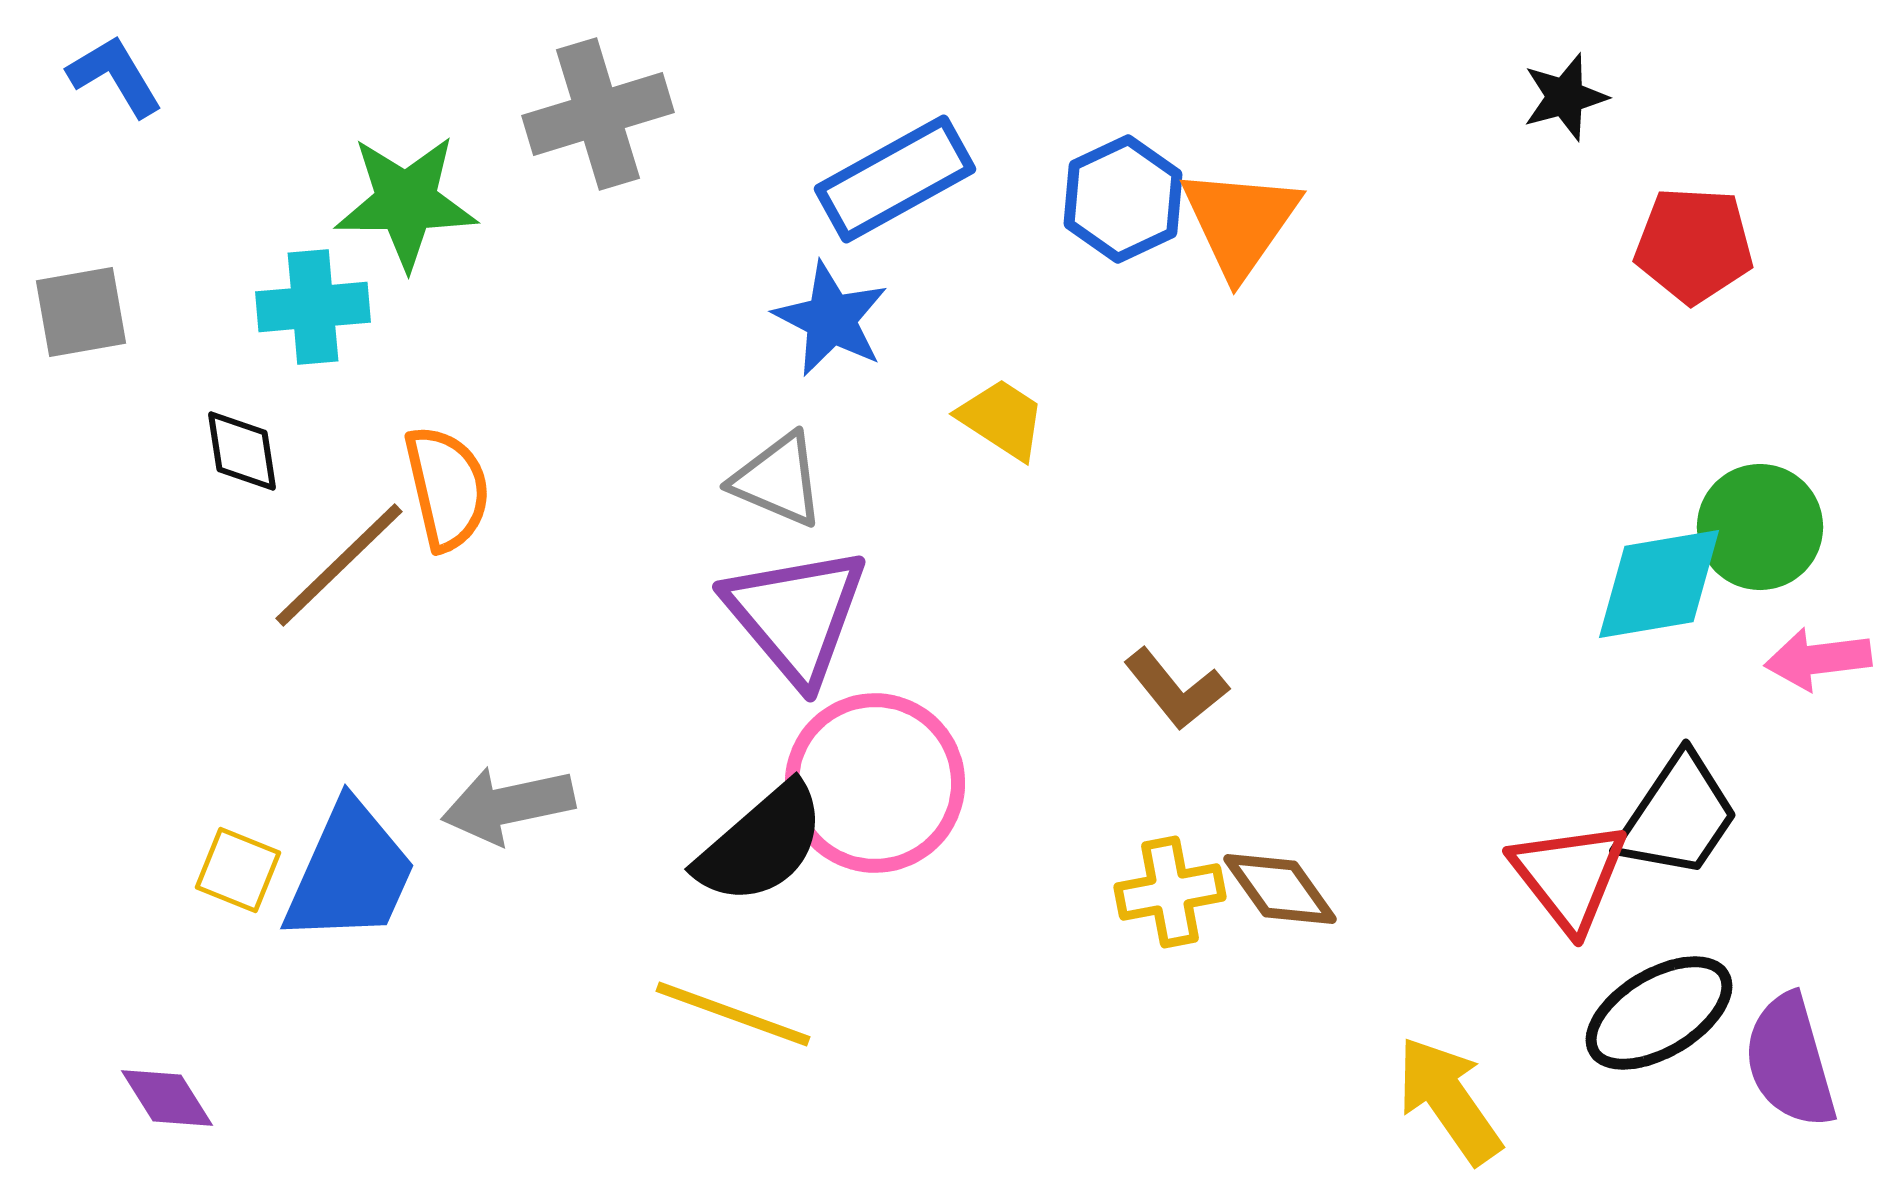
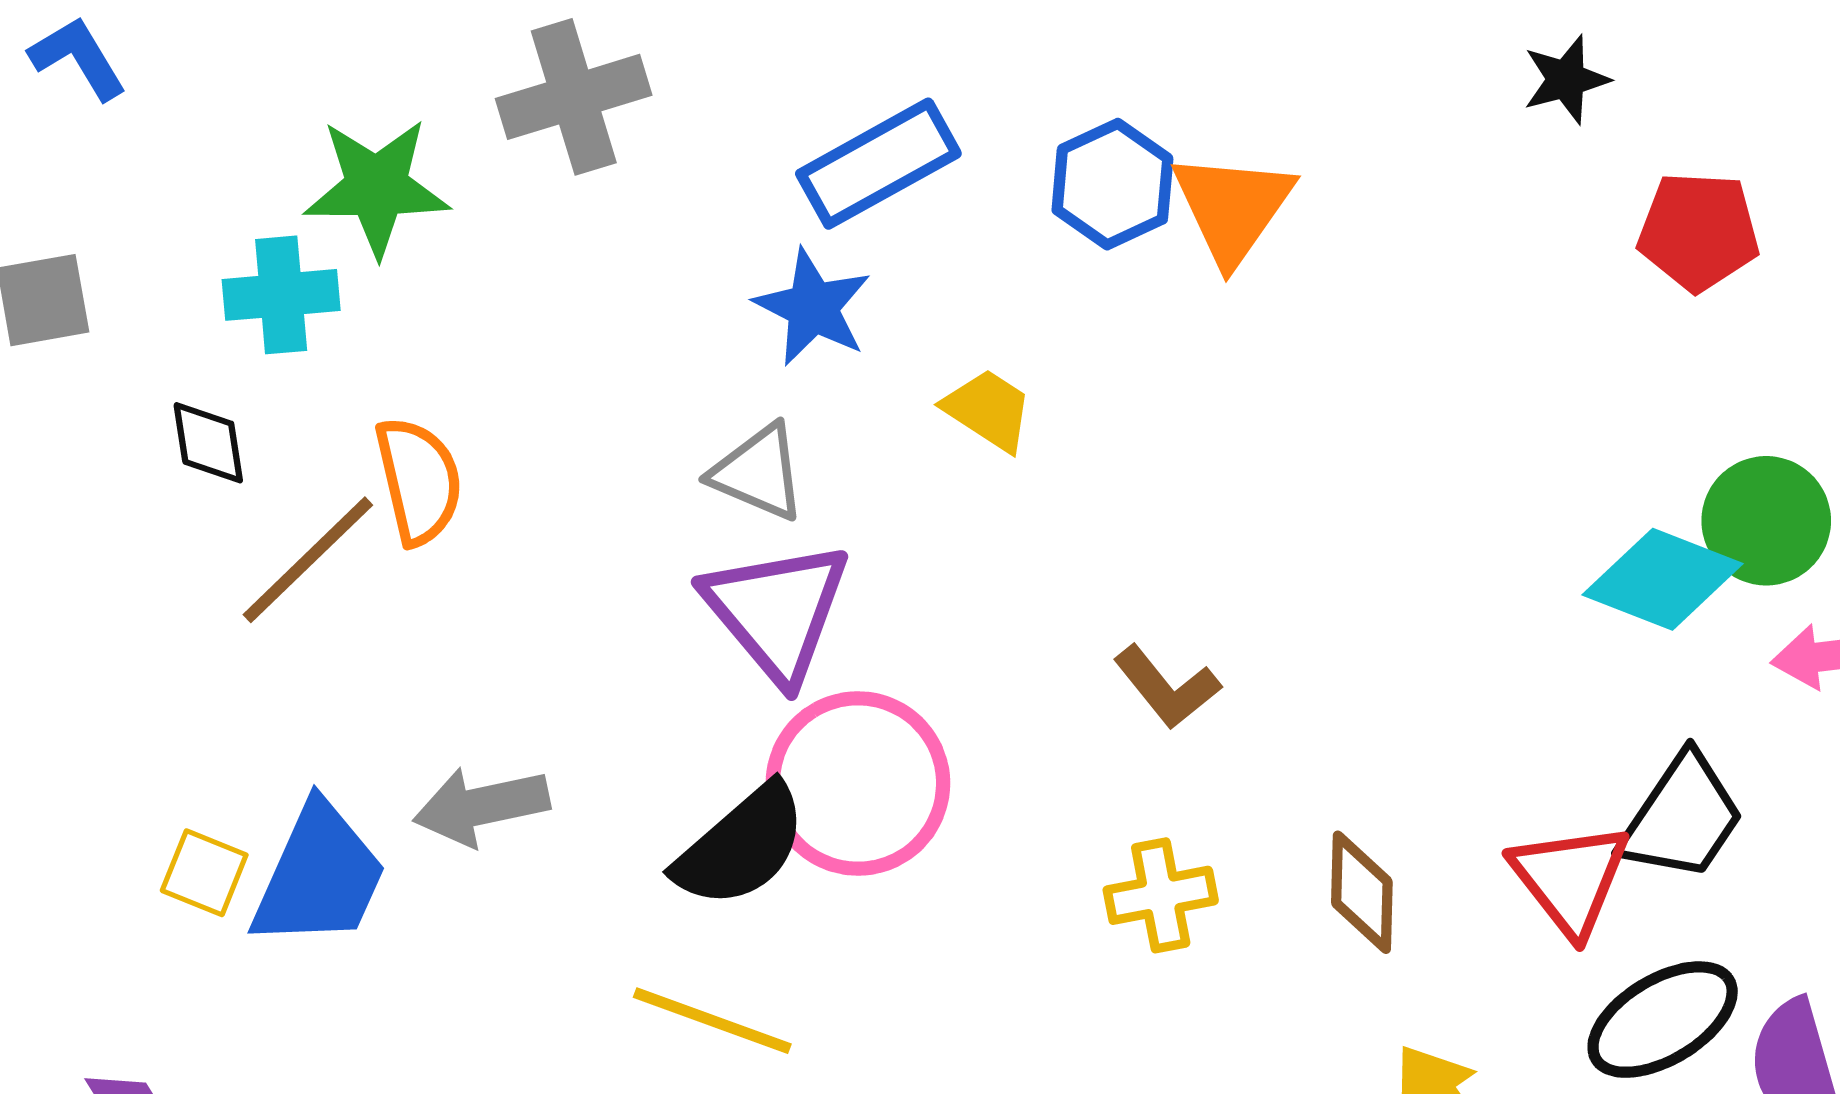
cyan diamond: (1659, 584) -> (1663, 579), turned 31
brown diamond: (1280, 889) -> (1362, 892), moved, turned 37

